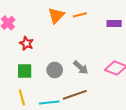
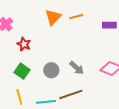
green square: (25, 71) -> (22, 71), turned 35

